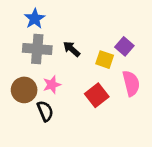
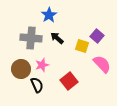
blue star: (35, 19) -> (49, 15), moved
pink semicircle: (131, 83) -> (102, 64), turned -30
red square: (97, 95) -> (69, 81), moved

